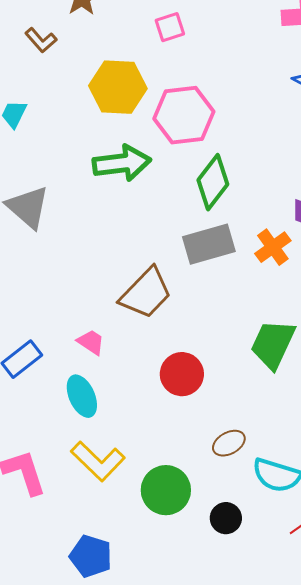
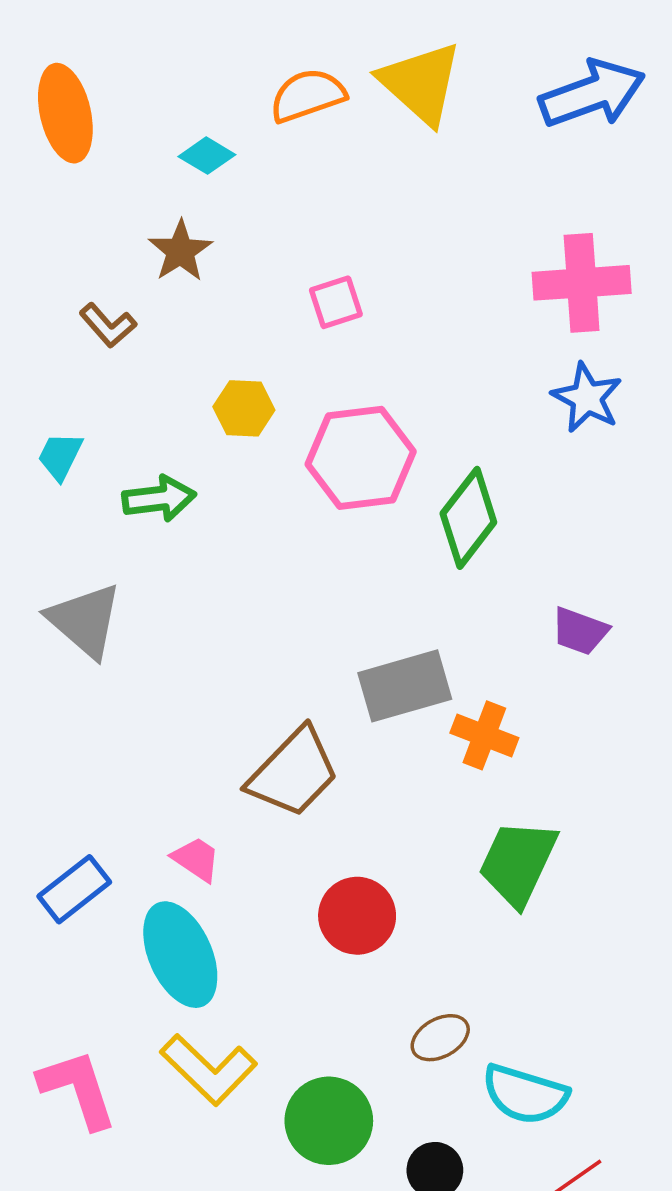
yellow hexagon: (118, 87) -> (244, 408), size x0.6
green arrow: (122, 163) -> (159, 499), moved, size x0.7
green diamond: (213, 182) -> (468, 518), moved
orange cross: (273, 247) -> (484, 735), moved, turned -33
cyan ellipse: (82, 396) -> (180, 955), size x1.4

